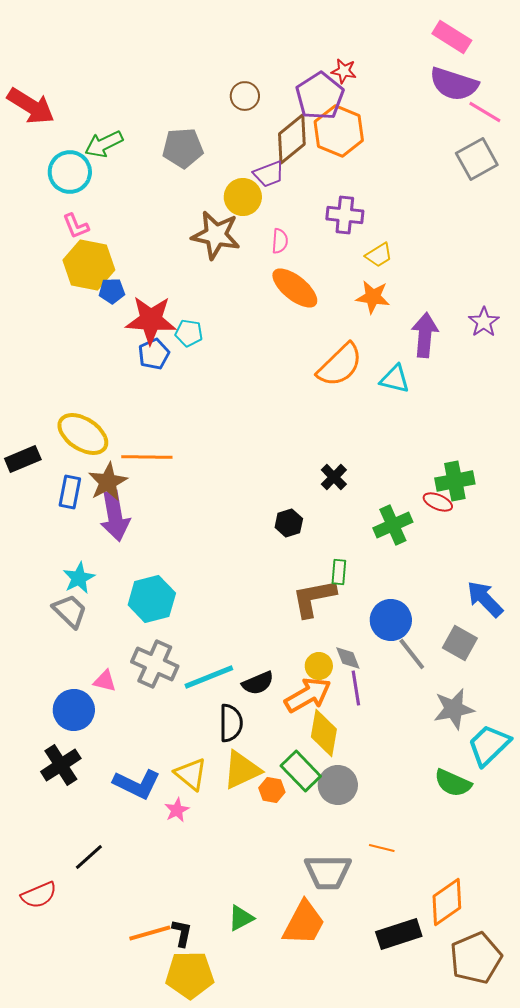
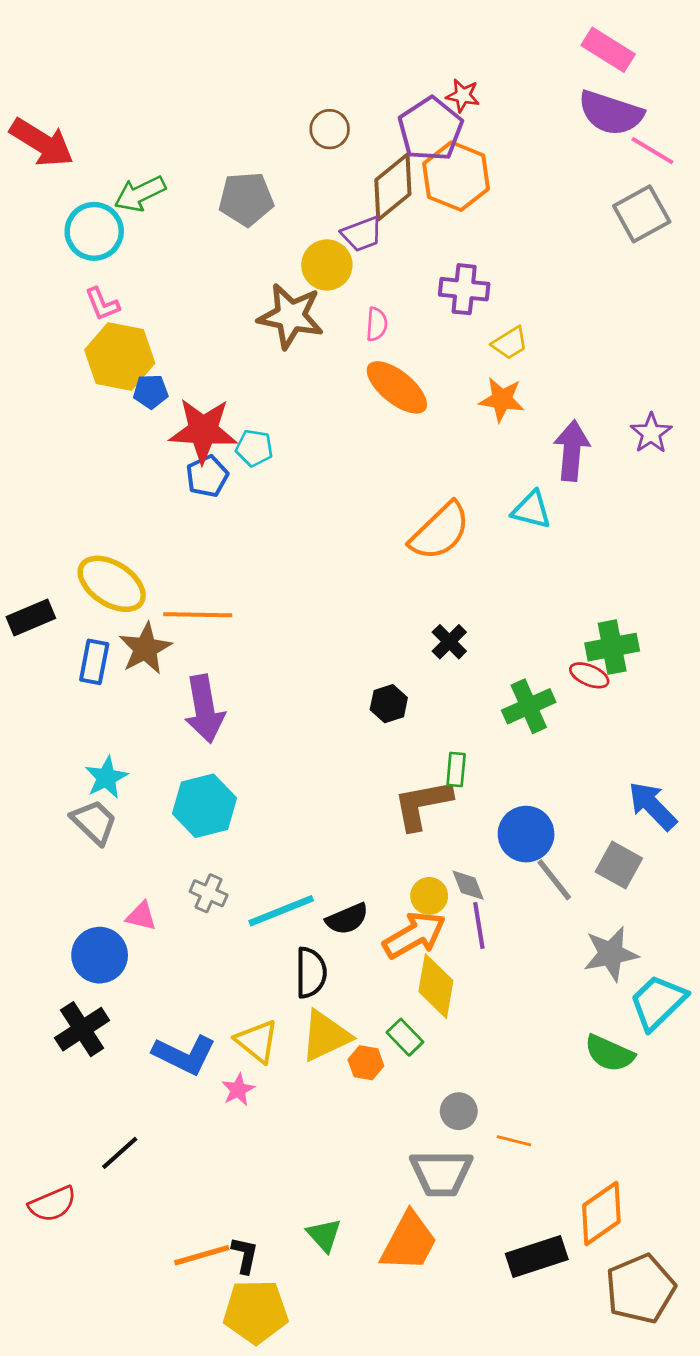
orange semicircle: (340, 365) -> (440, 531), moved
purple arrow: (115, 516) -> (204, 709), moved
gray cross: (155, 664) -> (209, 893), size x0.6
green rectangle: (301, 771) -> (405, 1037), size x0.7
gray circle: (338, 785) -> (459, 1111), moved, size x0.7
green triangle: (241, 918) -> (324, 1235), turned -44

